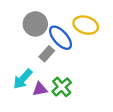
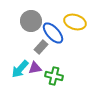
green cross: (62, 87) -> (54, 76), turned -36
purple triangle: (40, 89) -> (35, 68), moved

